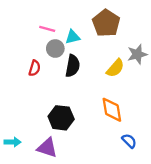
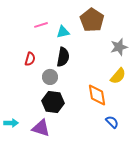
pink line: (47, 29) -> (41, 25), turned -32
gray circle: (55, 49) -> (50, 77), moved
yellow semicircle: (115, 68) -> (118, 76), moved

